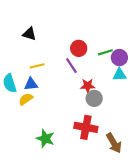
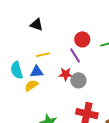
red star: (88, 86) -> (66, 74), moved
gray circle: (94, 98) -> (78, 80), moved

